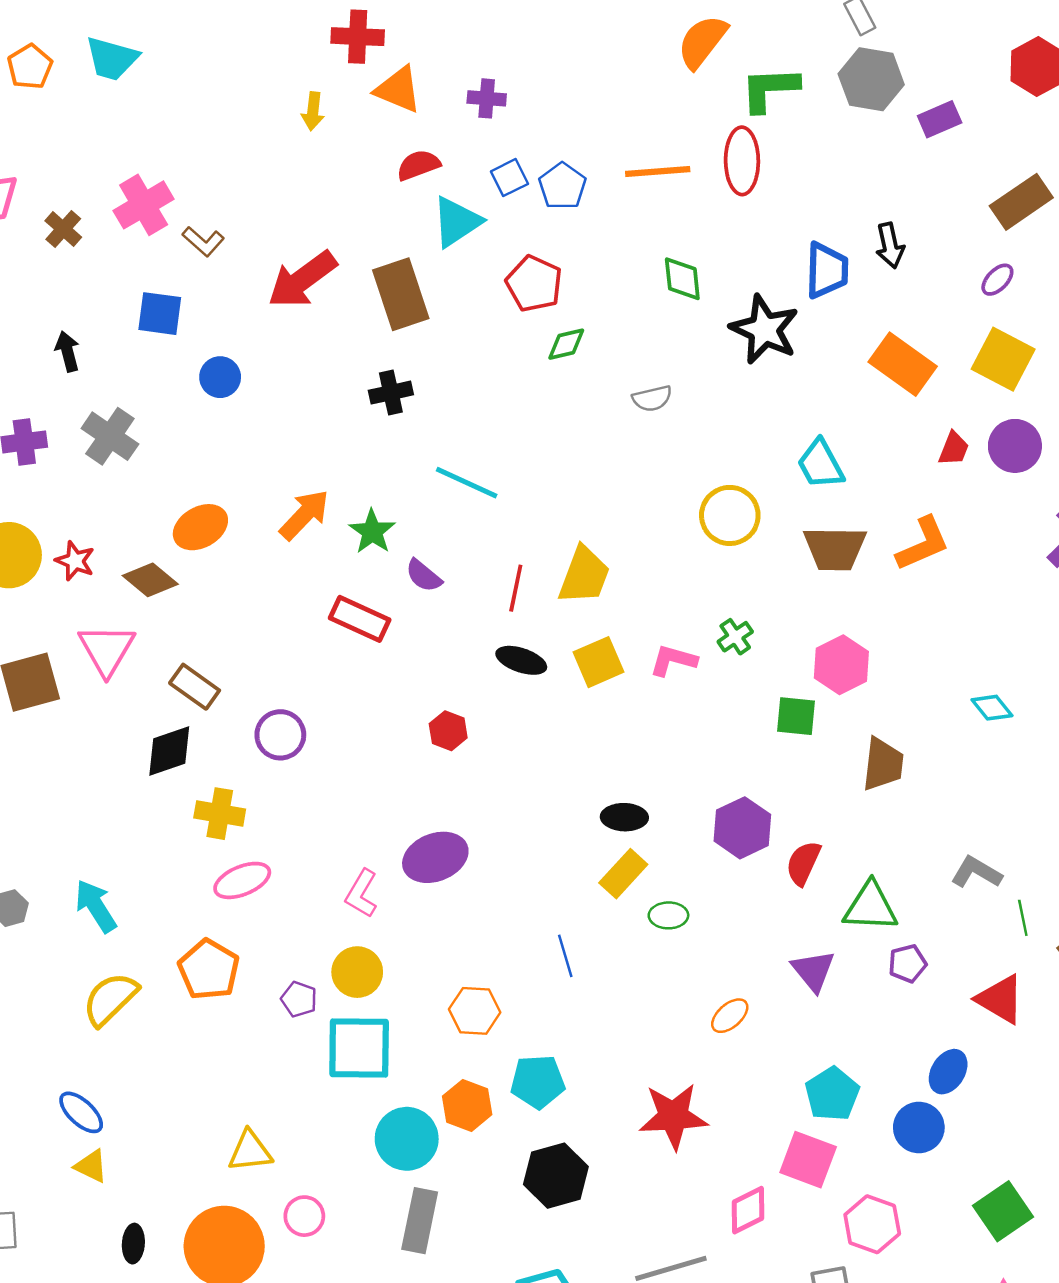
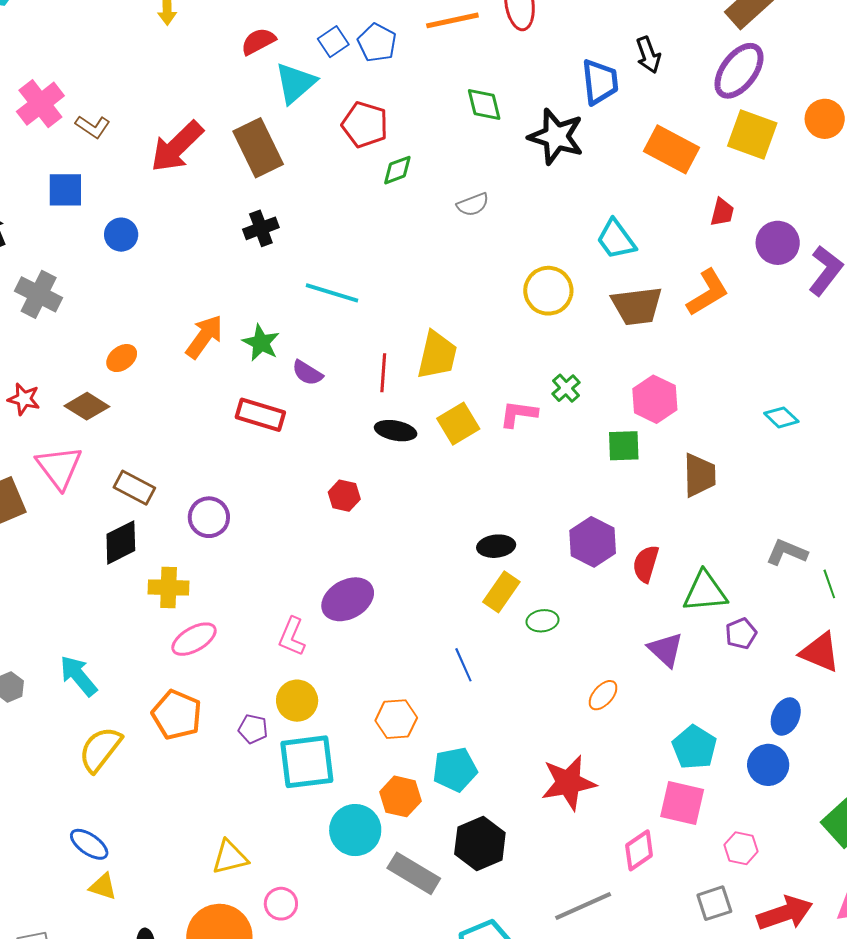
purple ellipse: (997, 280) -> (739, 71), size x2.0
purple circle: (1015, 446) -> (778, 243), moved
orange ellipse: (200, 527) -> (122, 358), size x0.7
gray rectangle: (420, 1221) -> (414, 873), moved, turned -63
pink hexagon: (872, 1224) -> (741, 848), size x0.7

